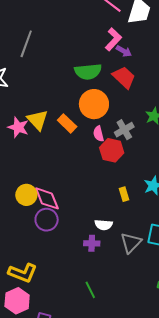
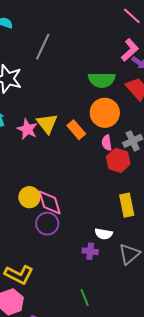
yellow rectangle: (124, 194) -> (127, 205), size x1.6

